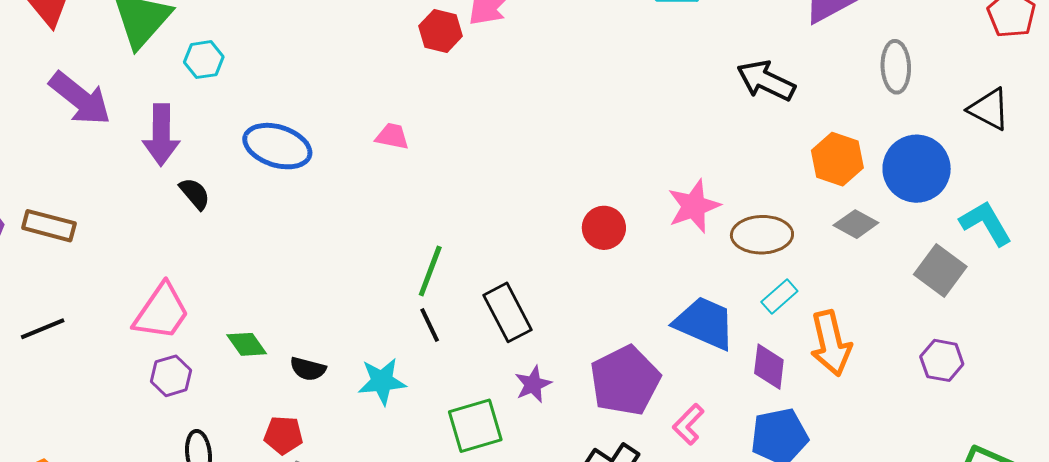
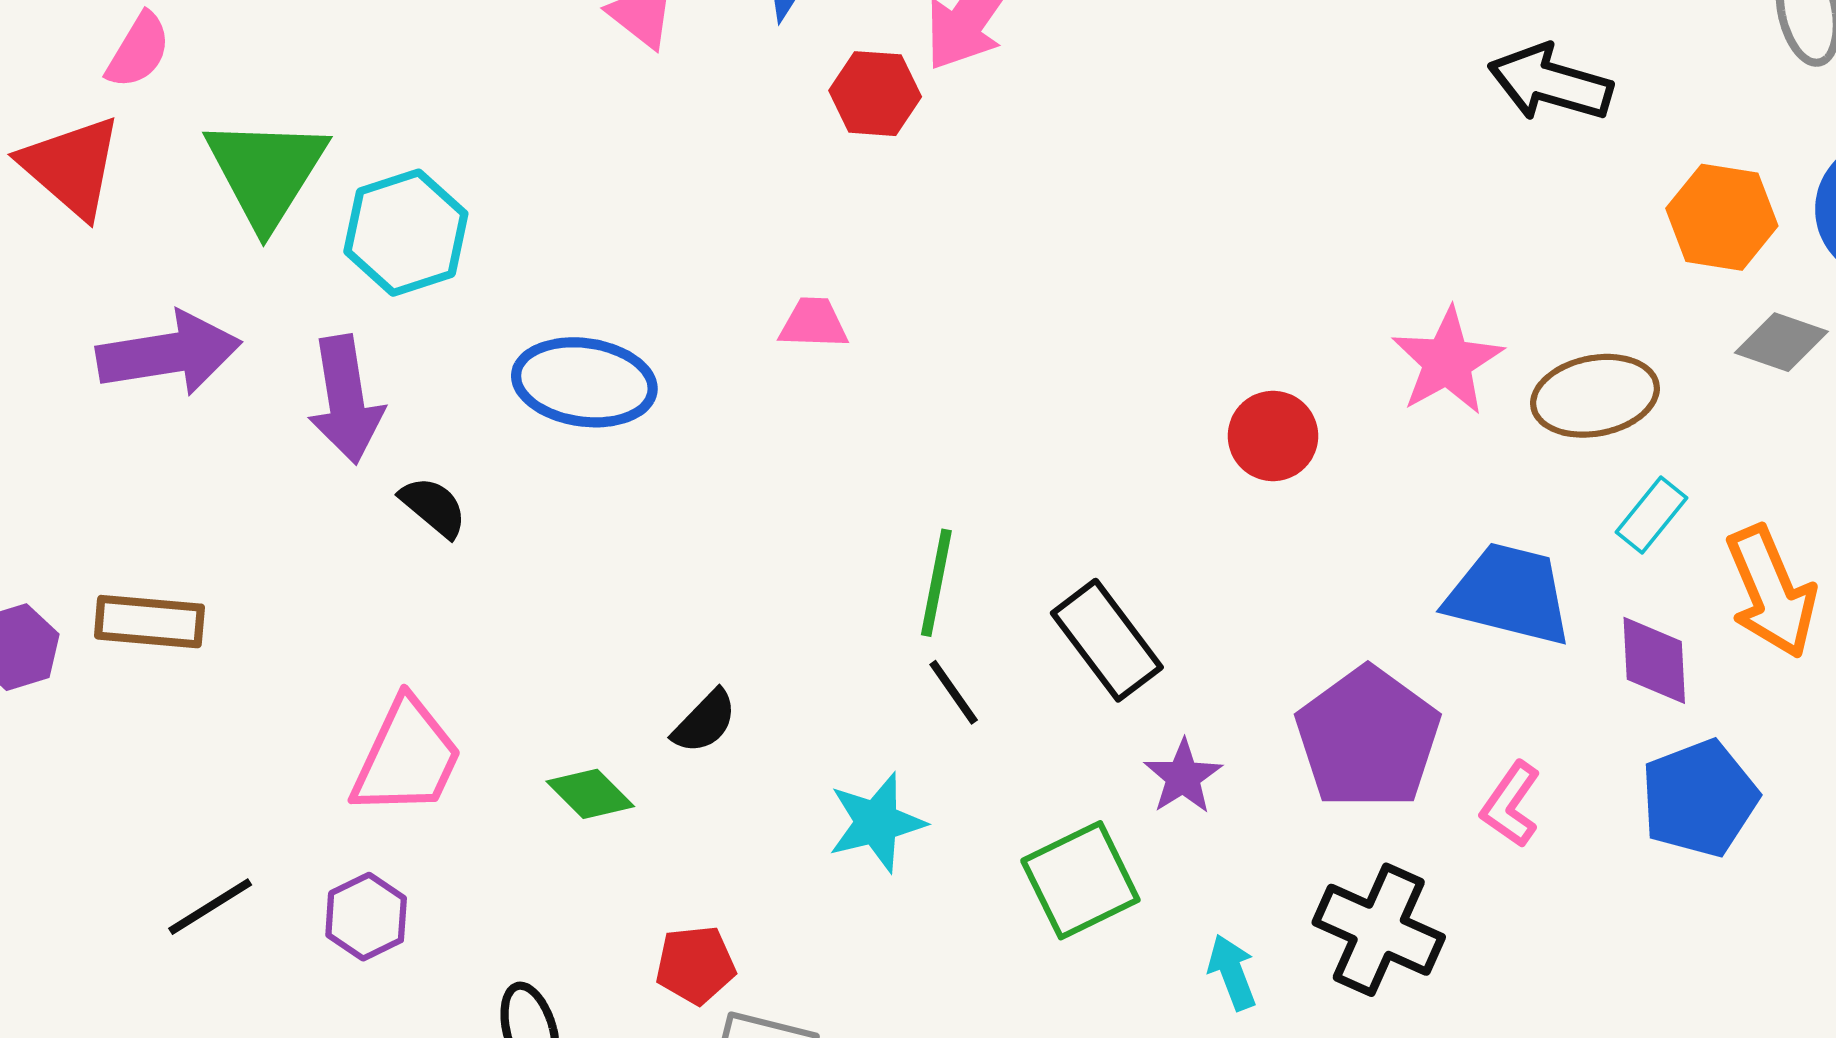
cyan hexagon: (204, 60) -> (406, 233), size x1.5
purple arrow: (80, 98) -> (169, 354), turned -38
black line: (43, 329) -> (210, 907), moved
black semicircle: (308, 369) -> (705, 722), moved, turned -51
purple hexagon: (171, 376) -> (366, 917), moved

